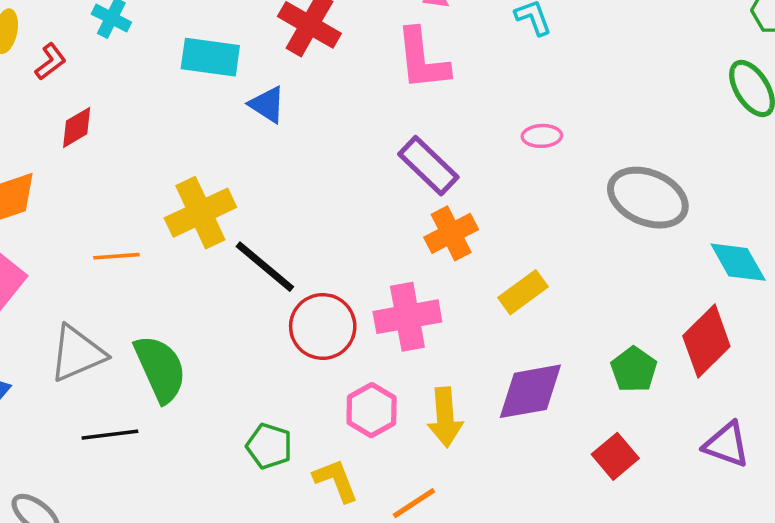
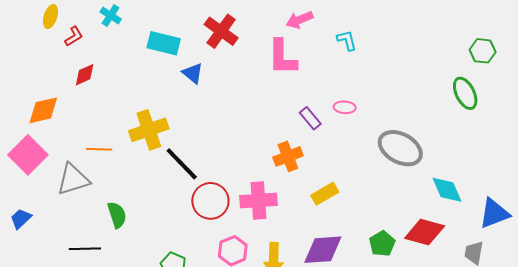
purple rectangle: (428, 166) -> (310, 118), moved, size x0.7
red diamond: (706, 341) -> (425, 232), turned 54
gray triangle: (77, 353) -> (73, 179), moved
green semicircle: (160, 369) -> (117, 215), size x0.7

